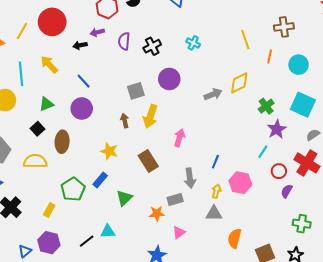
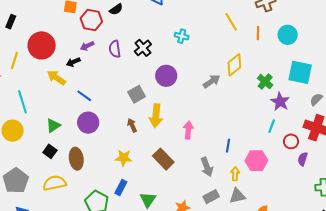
yellow arrow: (49, 64) -> (56, 78), moved
gray rectangle: (175, 200) -> (211, 197), moved

